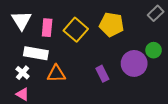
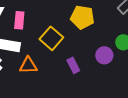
yellow square: (76, 30) -> (51, 38), moved
purple circle: (134, 63) -> (104, 55), size x0.7

